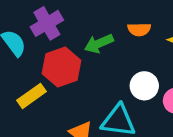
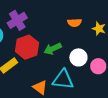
green arrow: (99, 44) -> (53, 49), moved

